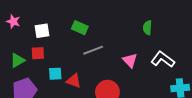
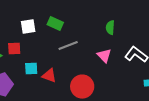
green semicircle: (147, 28) -> (110, 28), moved
white square: (42, 31) -> (28, 27), moved

